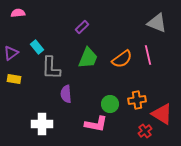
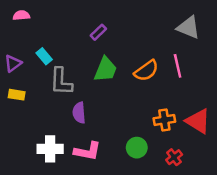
green circle: (110, 104) -> (137, 148), moved
red triangle: (162, 114) -> (198, 121), moved
pink L-shape: (96, 124) -> (87, 151), moved

